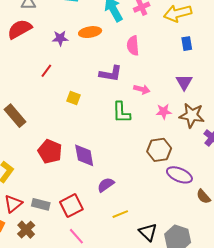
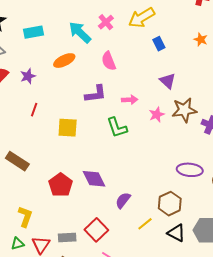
purple star: (60, 38) -> (28, 76), moved
yellow square: (73, 98) -> (68, 128), size x1.5
brown hexagon: (159, 150) -> (170, 204), moved
red pentagon: (50, 151) -> (61, 185), turned 30

